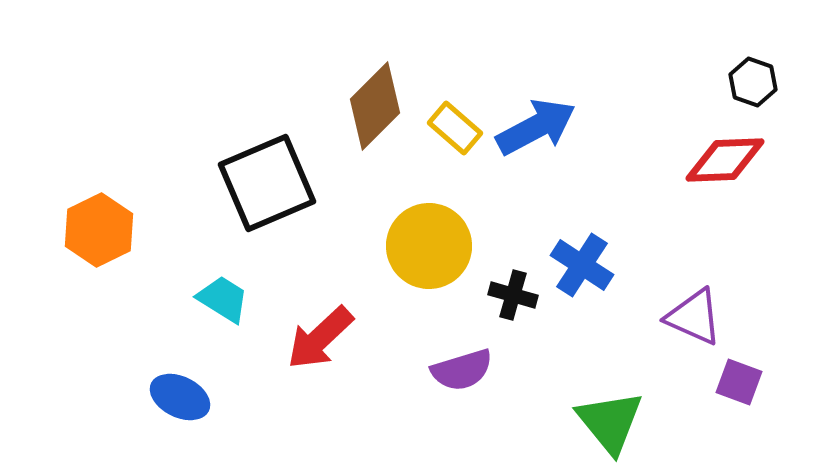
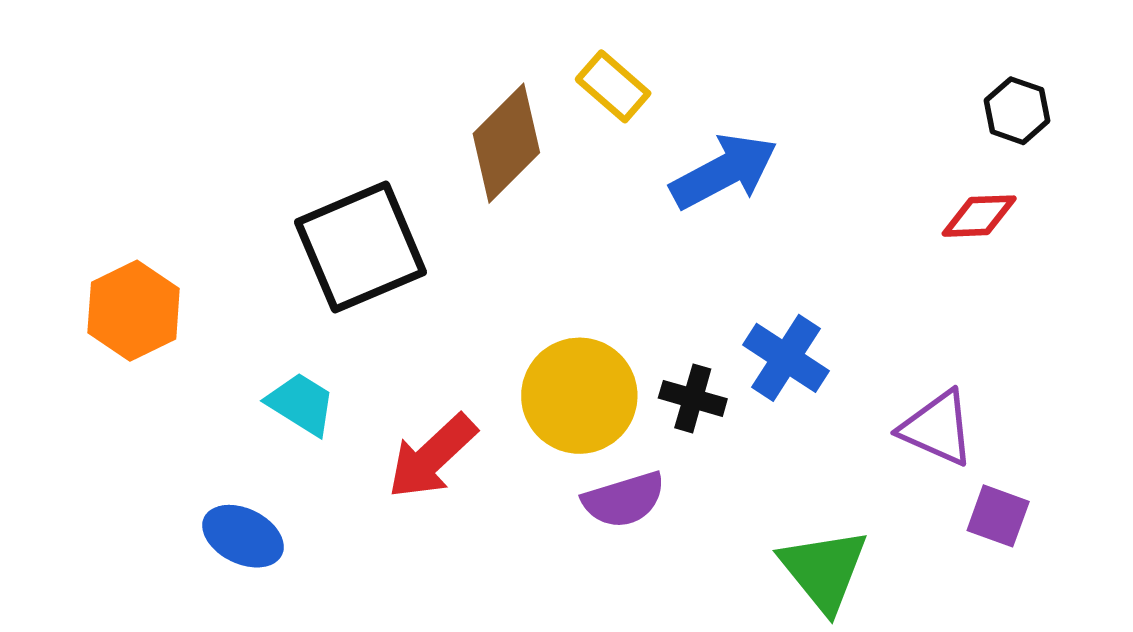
yellow rectangle: (455, 128) -> (613, 86), moved
red diamond: (725, 160) -> (979, 216), size x0.7
yellow circle: (429, 246) -> (579, 396), moved

